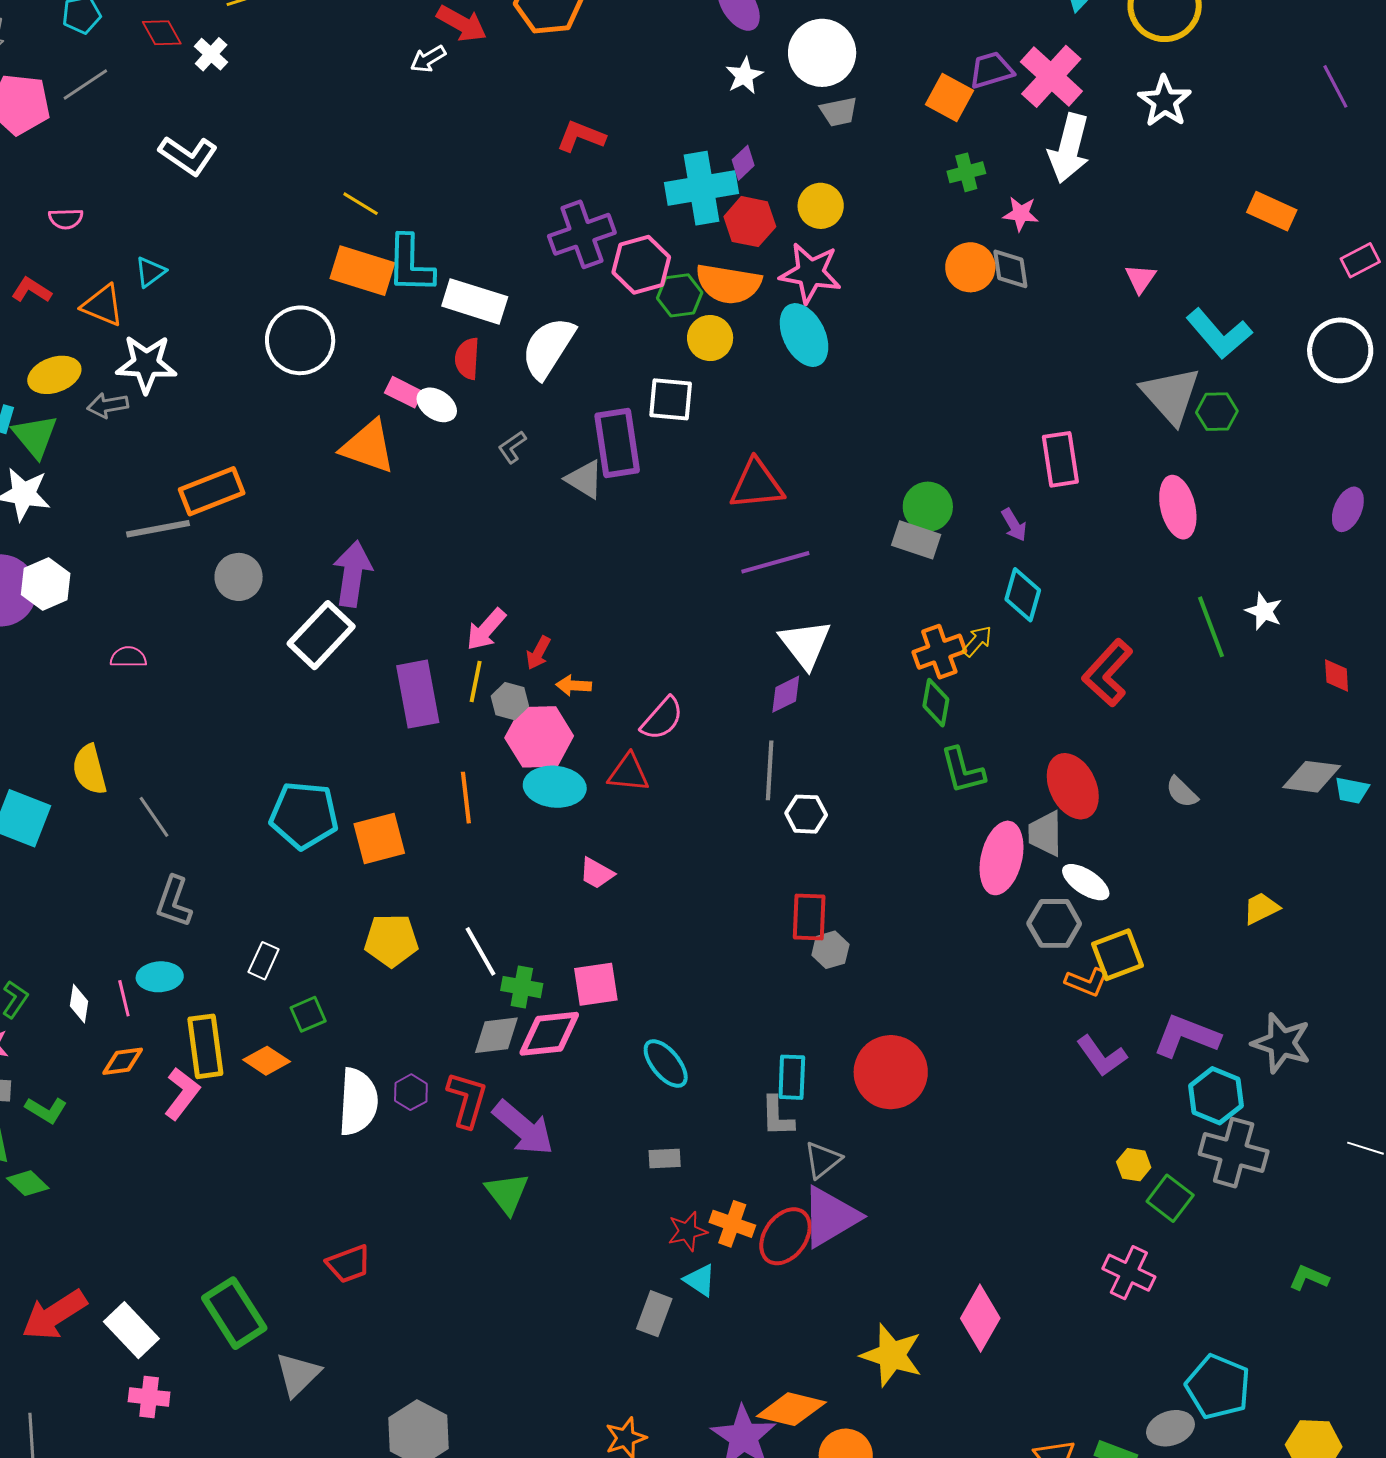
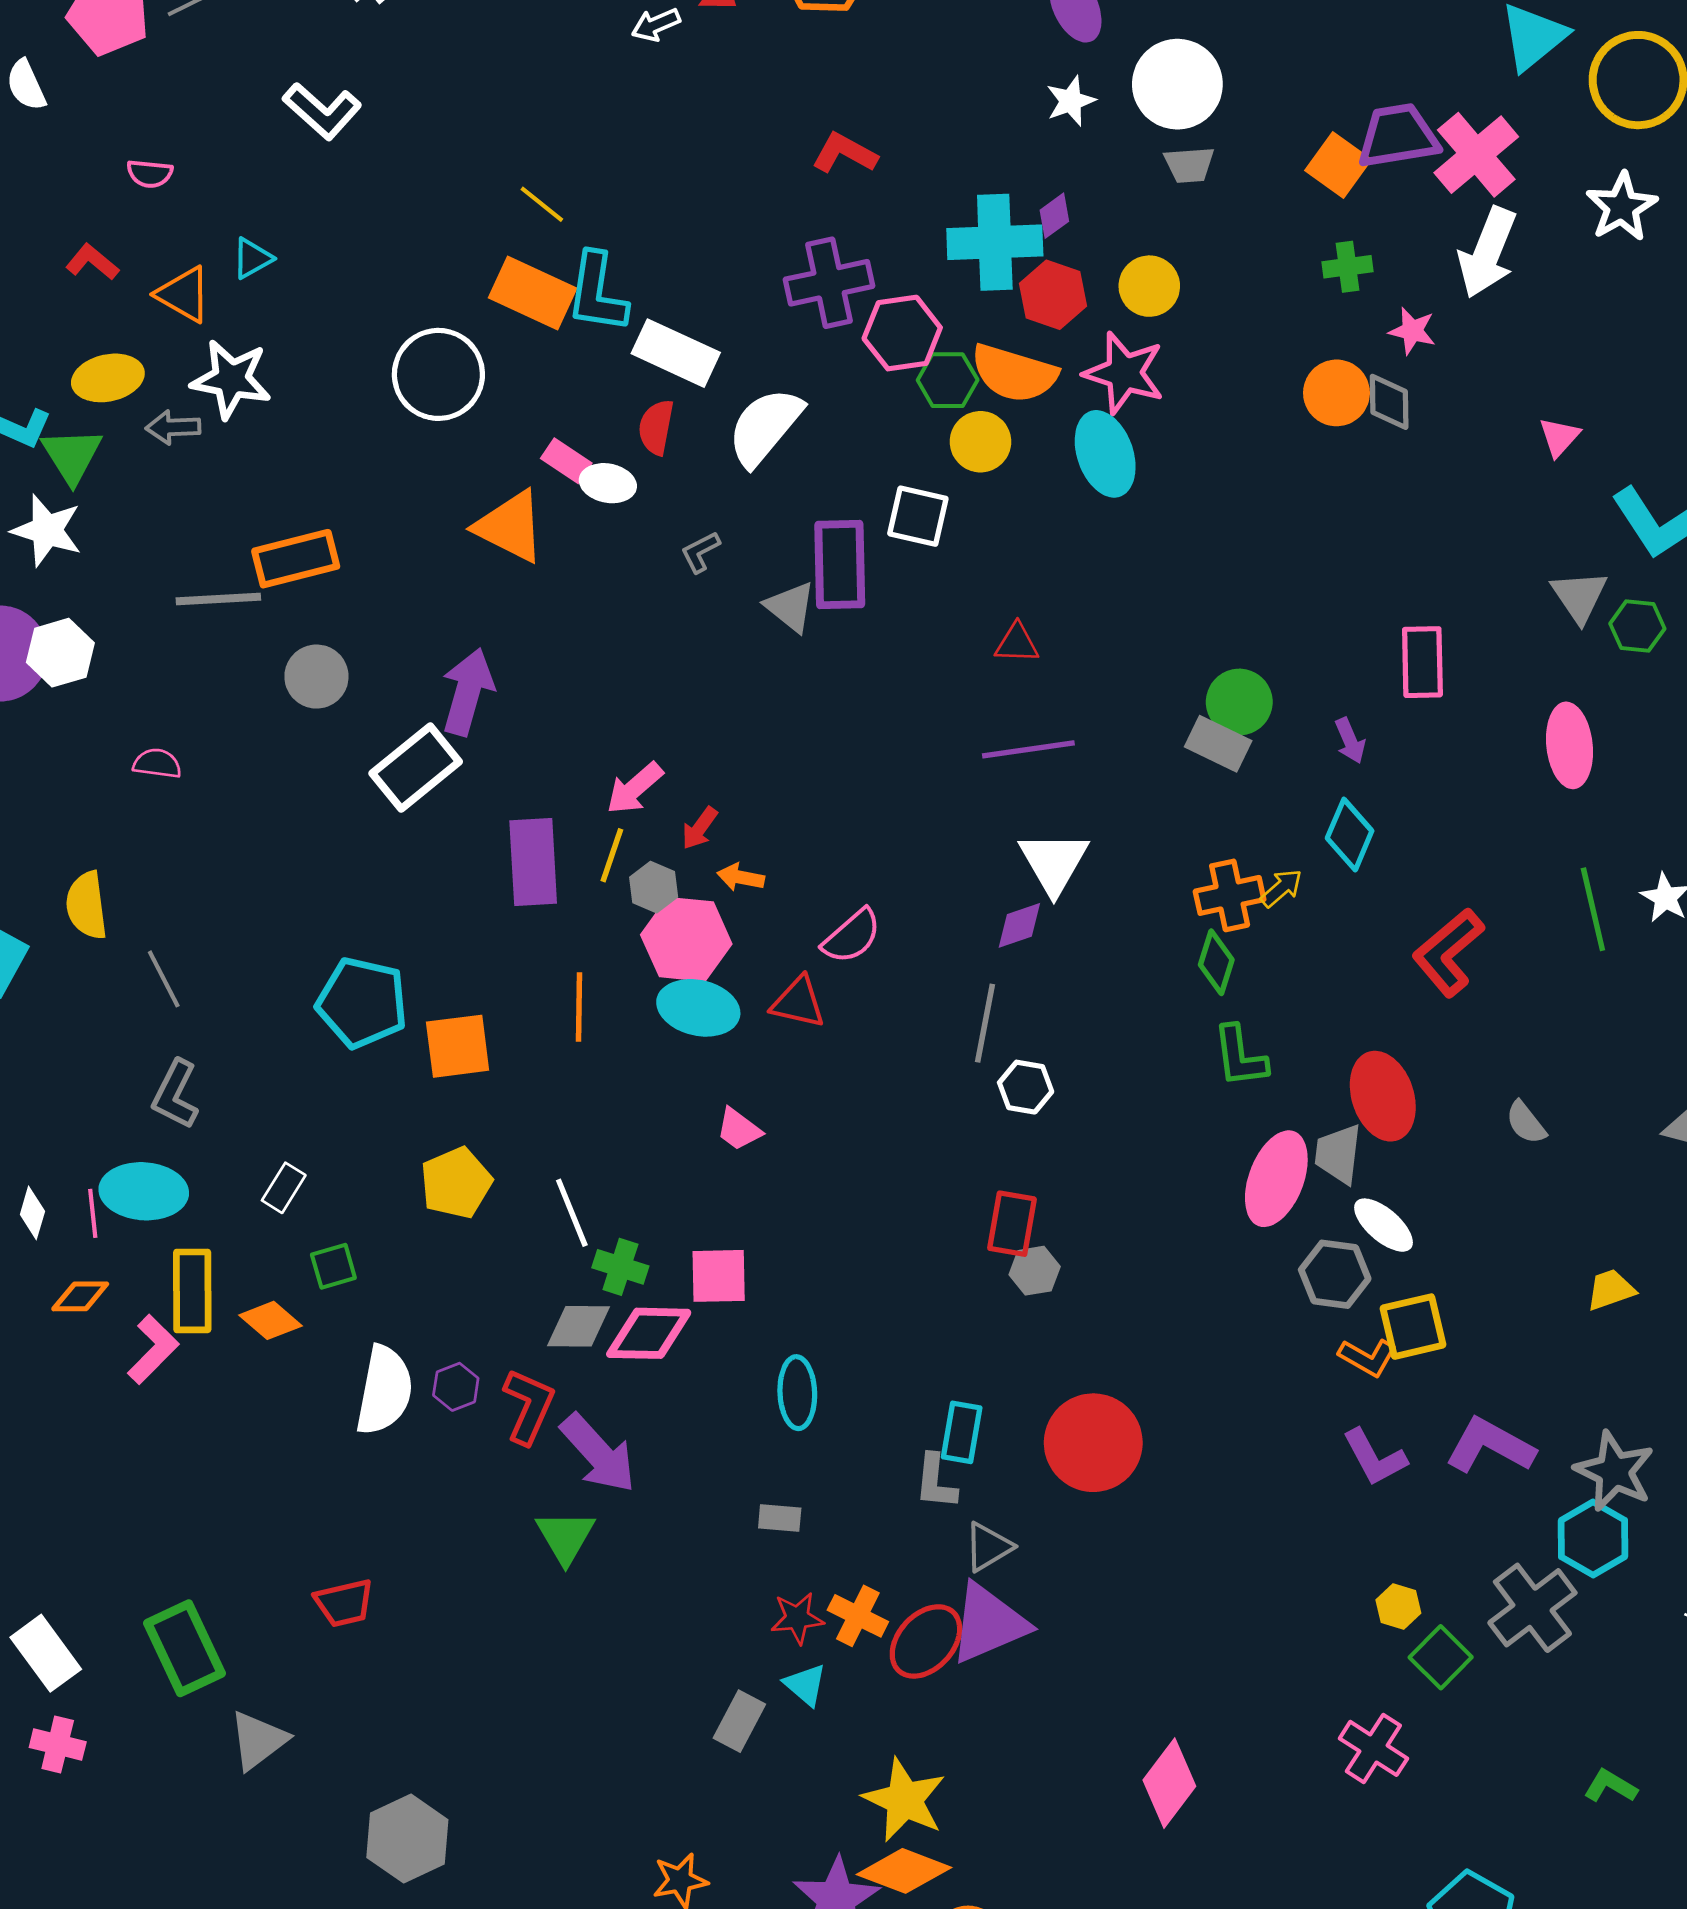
purple trapezoid: (991, 70) -> (1398, 136), size x1.4
gray triangle: (1171, 395) -> (1579, 596), size x0.7
white ellipse: (437, 405) -> (608, 483), turned -30
red triangle: (757, 485) -> (1017, 643), size x0.6
yellow pentagon: (391, 940) -> (456, 1183), turned -30
cyan ellipse: (160, 977) -> (144, 1191), size x1.4
cyan ellipse: (666, 1064) -> (797, 1393), turned 30
cyan hexagon: (1216, 1096) -> (1593, 1539), moved
gray cross: (1234, 1153) -> (1532, 1608), turned 30
yellow star: (892, 1355) -> (904, 1800), moved

